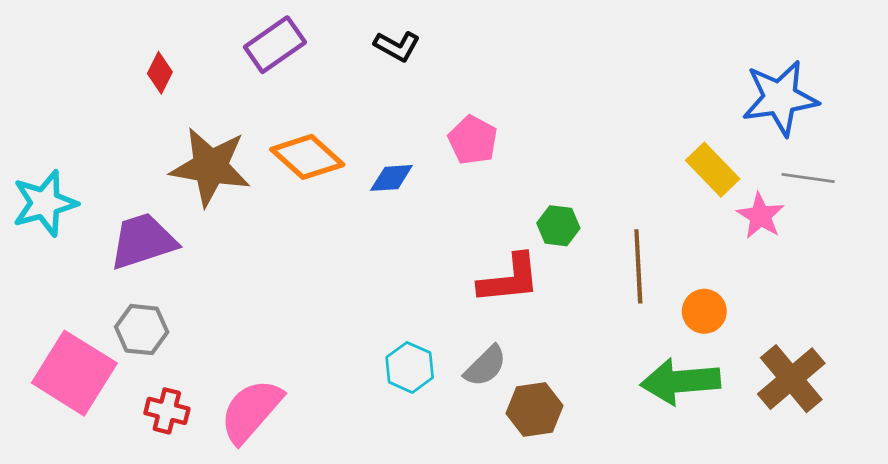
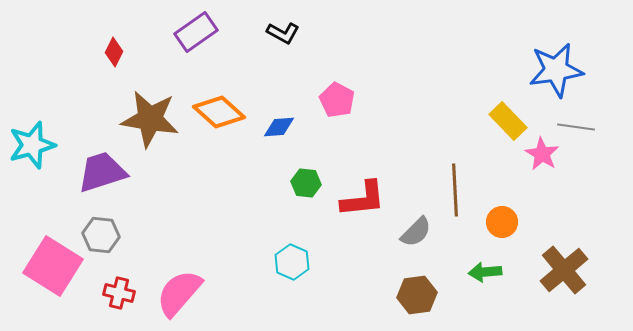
green hexagon: (558, 226) -> (306, 183), moved
gray semicircle: (485, 366) -> (416, 232), moved
green arrow: (680, 381) -> (485, 272), size x0.6
brown hexagon: (534, 409) -> (417, 295), moved

